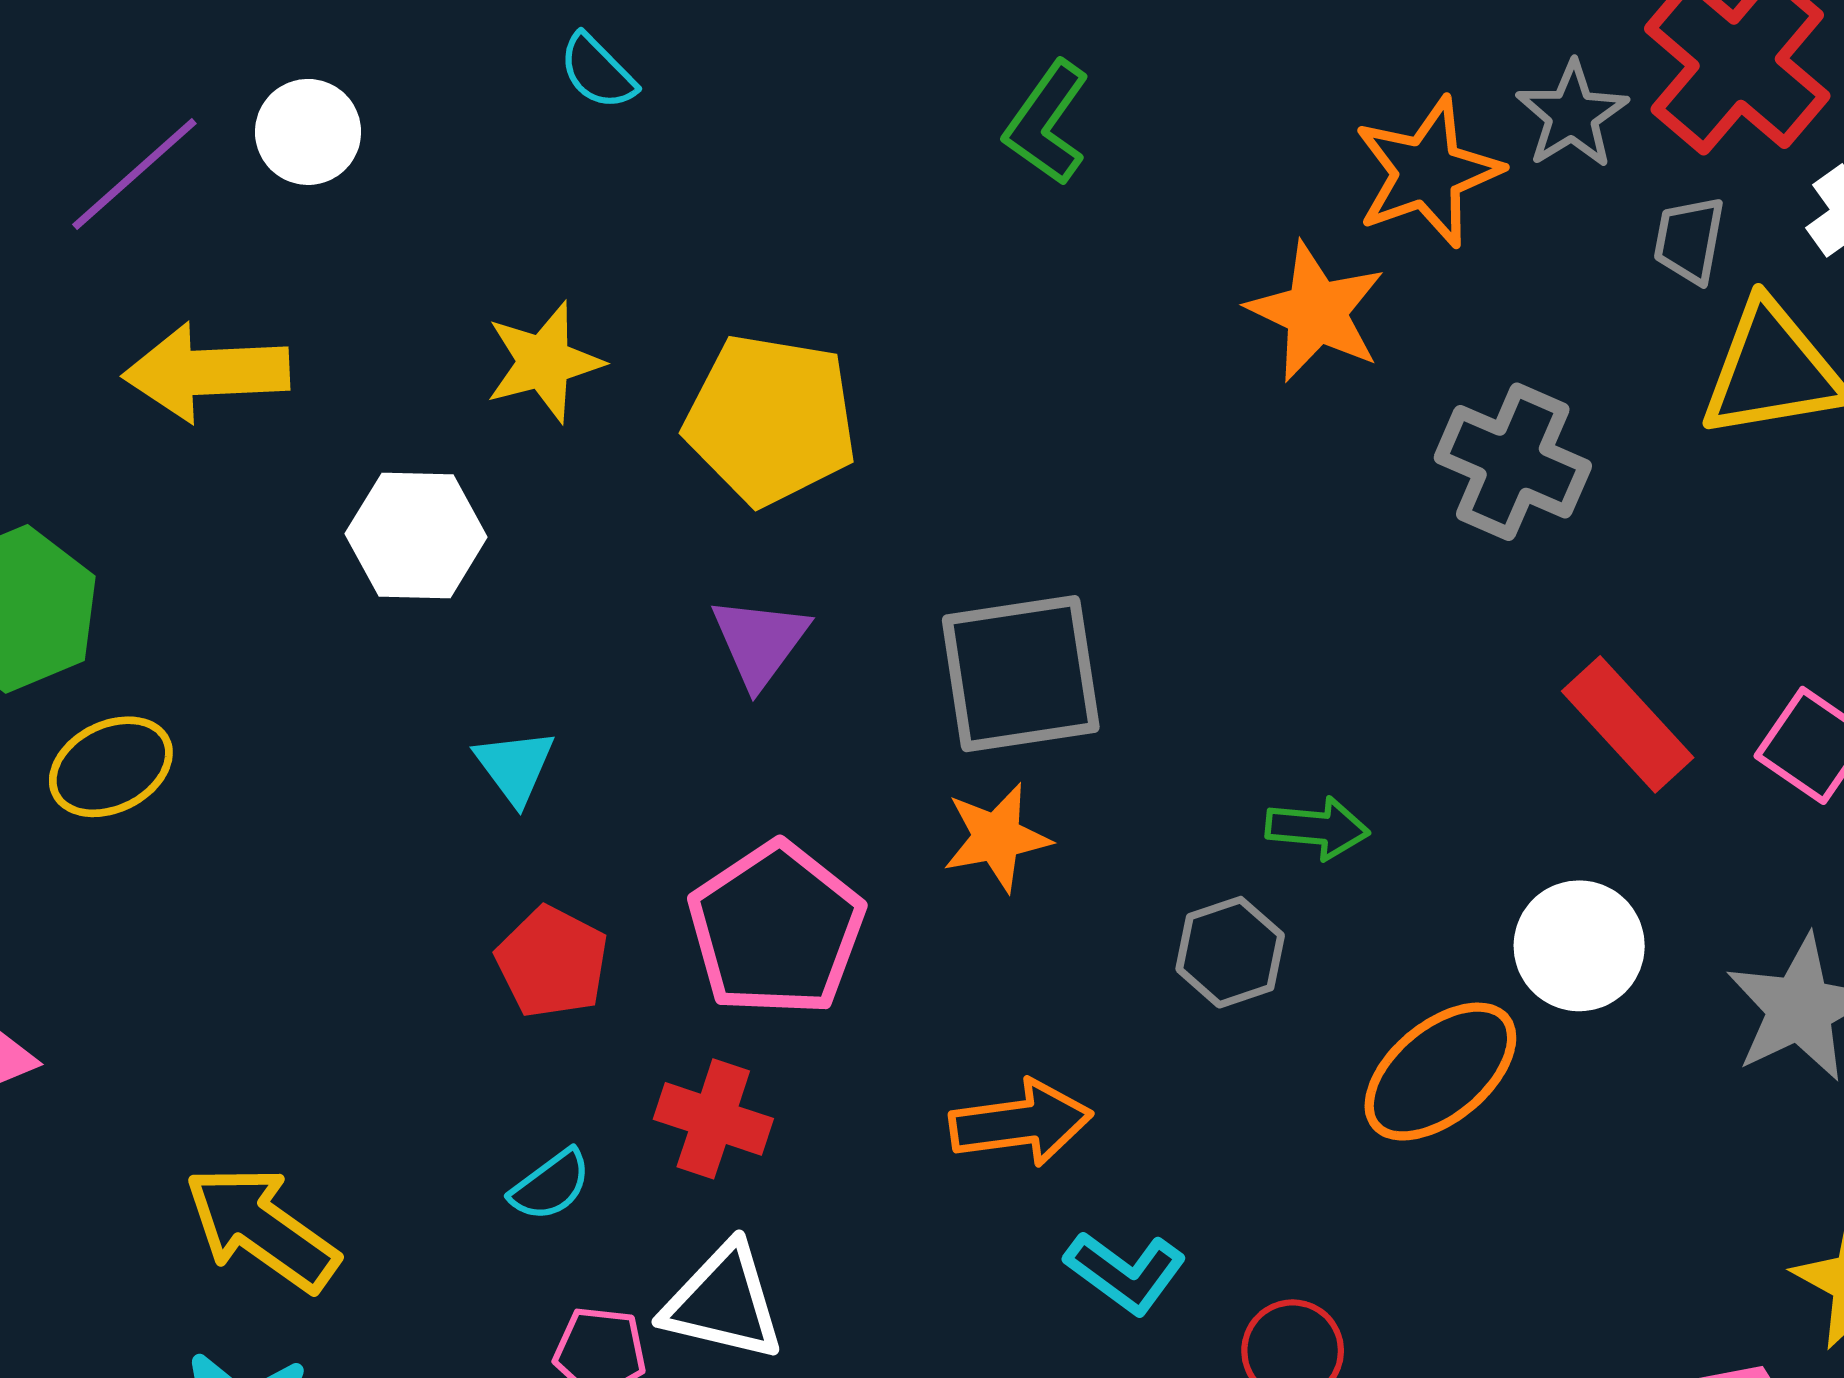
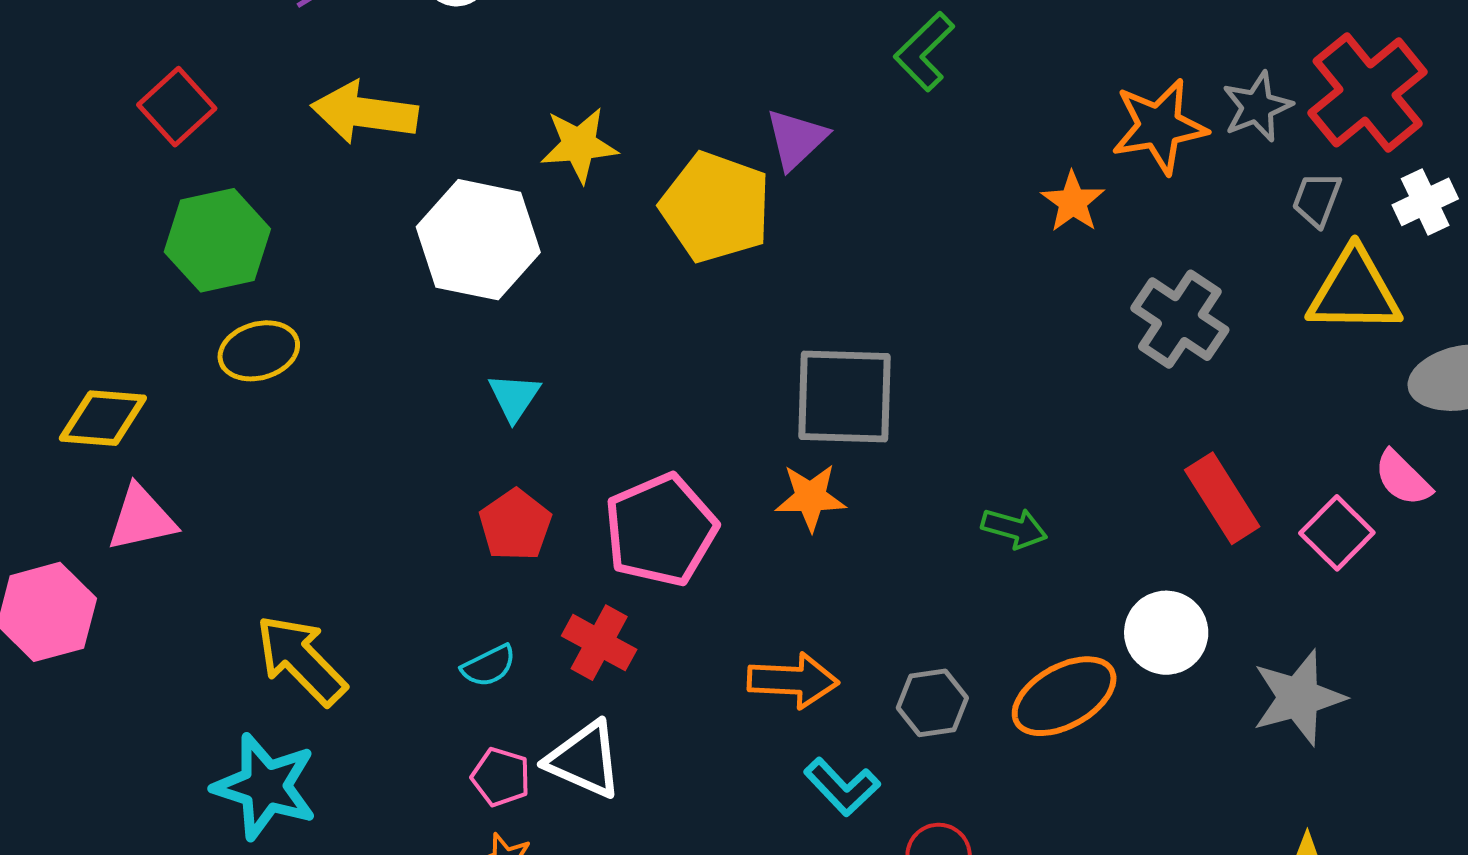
orange star: (1316, 312) -> (1073, 202), size x0.7
white hexagon: (416, 535) -> (478, 240), size x1.4
purple triangle: (760, 642) -> (796, 139), moved
gray hexagon: (1230, 952) -> (932, 703), moved

